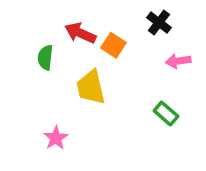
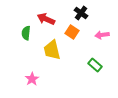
black cross: (159, 23) -> (81, 13), moved
orange square: (113, 45) -> (72, 32), moved

